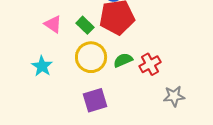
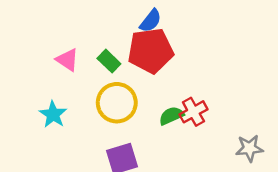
green semicircle: (123, 60) -> (171, 116), moved
gray star: (174, 96) -> (249, 148), moved

